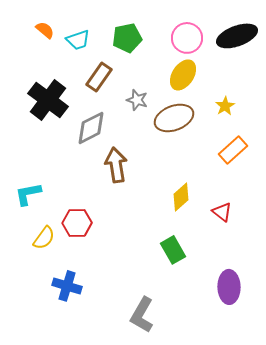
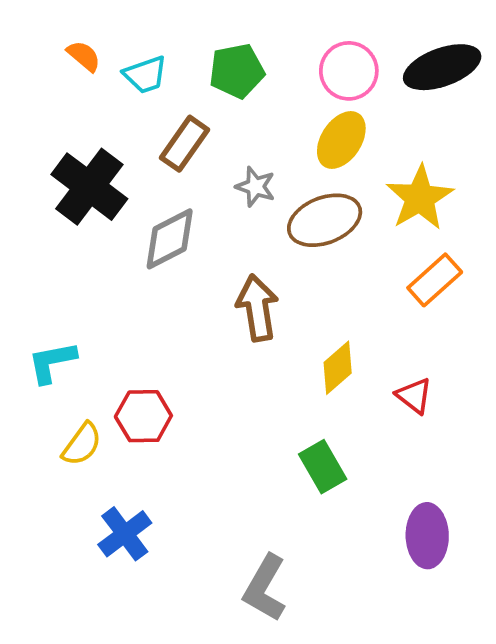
yellow star: (225, 106) -> (420, 198), size x1.8
brown arrow: (116, 165) -> (257, 308), moved
blue cross: (67, 286) -> (125, 534), turned 36

